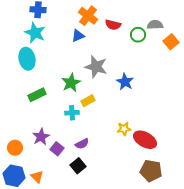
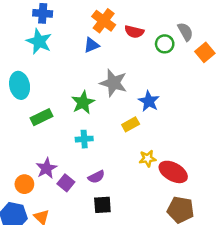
gray semicircle: (155, 25) -> (185, 32), turned 63
cyan ellipse: (27, 59) -> (20, 85), moved
yellow rectangle: (88, 101) -> (131, 124), moved
orange circle: (15, 148) -> (24, 184), moved
black square: (78, 166) -> (102, 205), moved, turned 35

